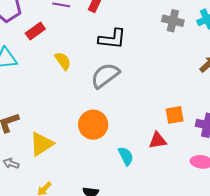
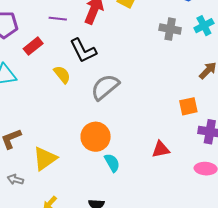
black L-shape: (112, 39) -> (83, 51), moved, turned 60
orange square: (175, 115) -> (188, 106), moved
cyan semicircle: (126, 156) -> (112, 163), moved

